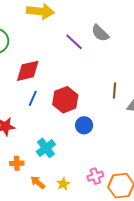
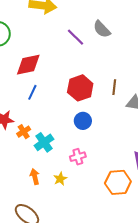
red hexagon: (65, 100) -> (80, 88), moved
orange cross: (17, 163) -> (24, 132), moved, turned -32
pink cross: (95, 176) -> (78, 157), moved
orange arrow: (38, 182) -> (35, 177), turned 35

